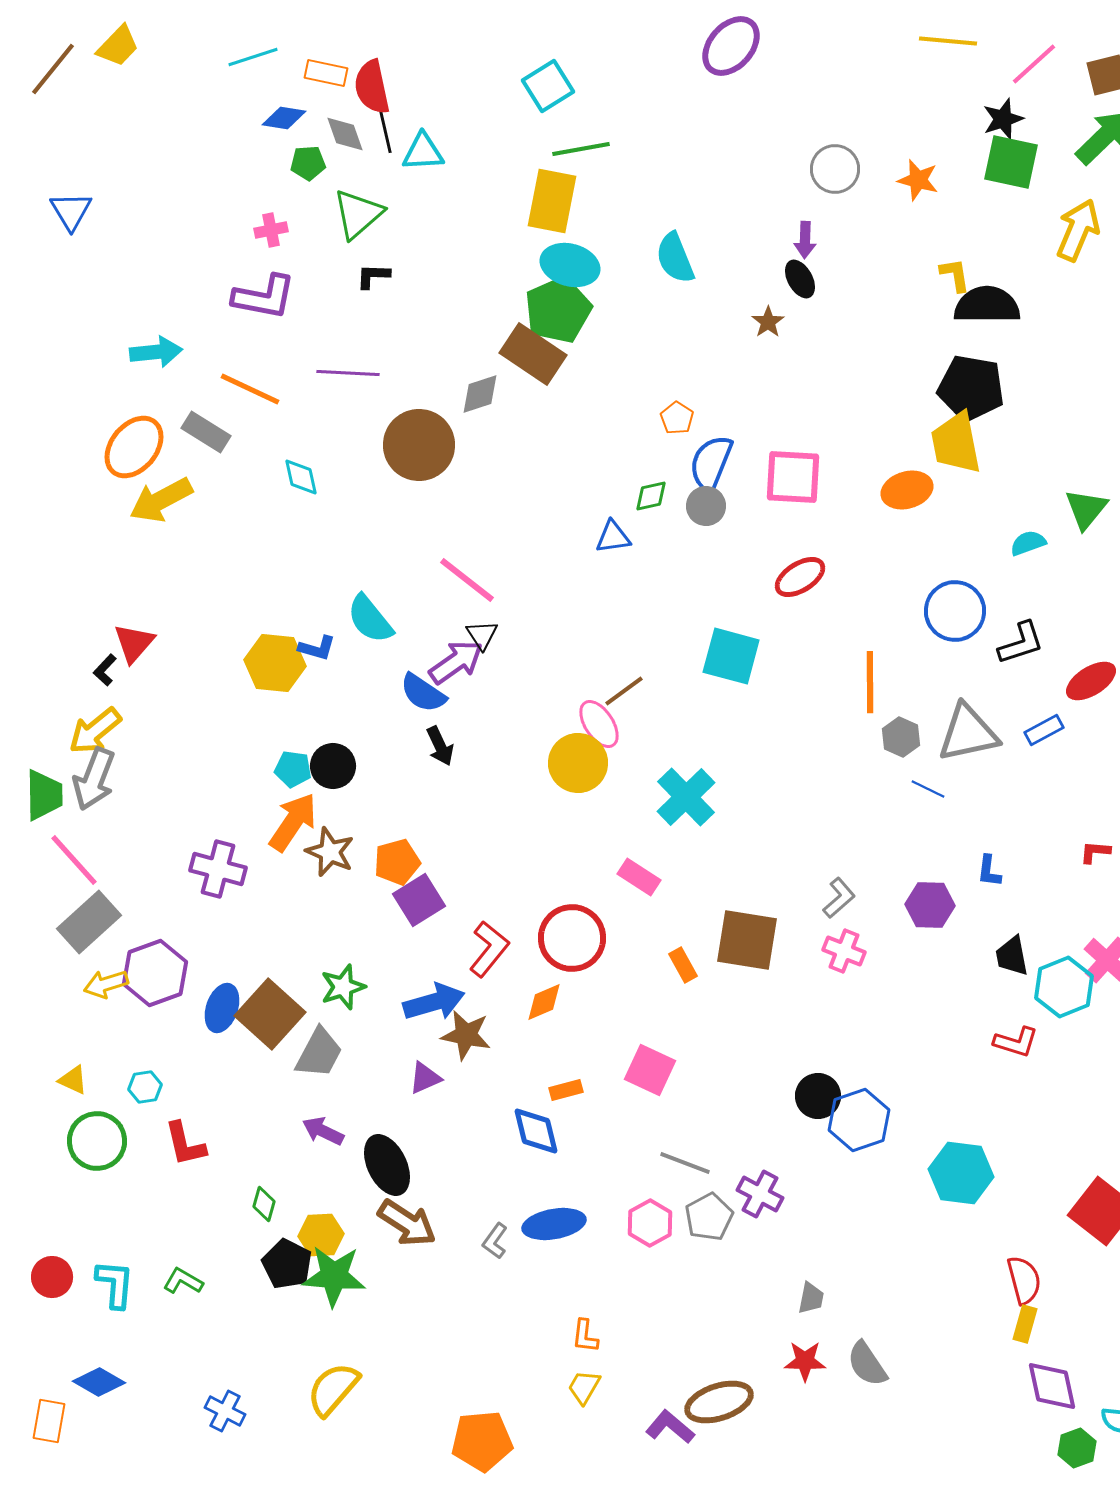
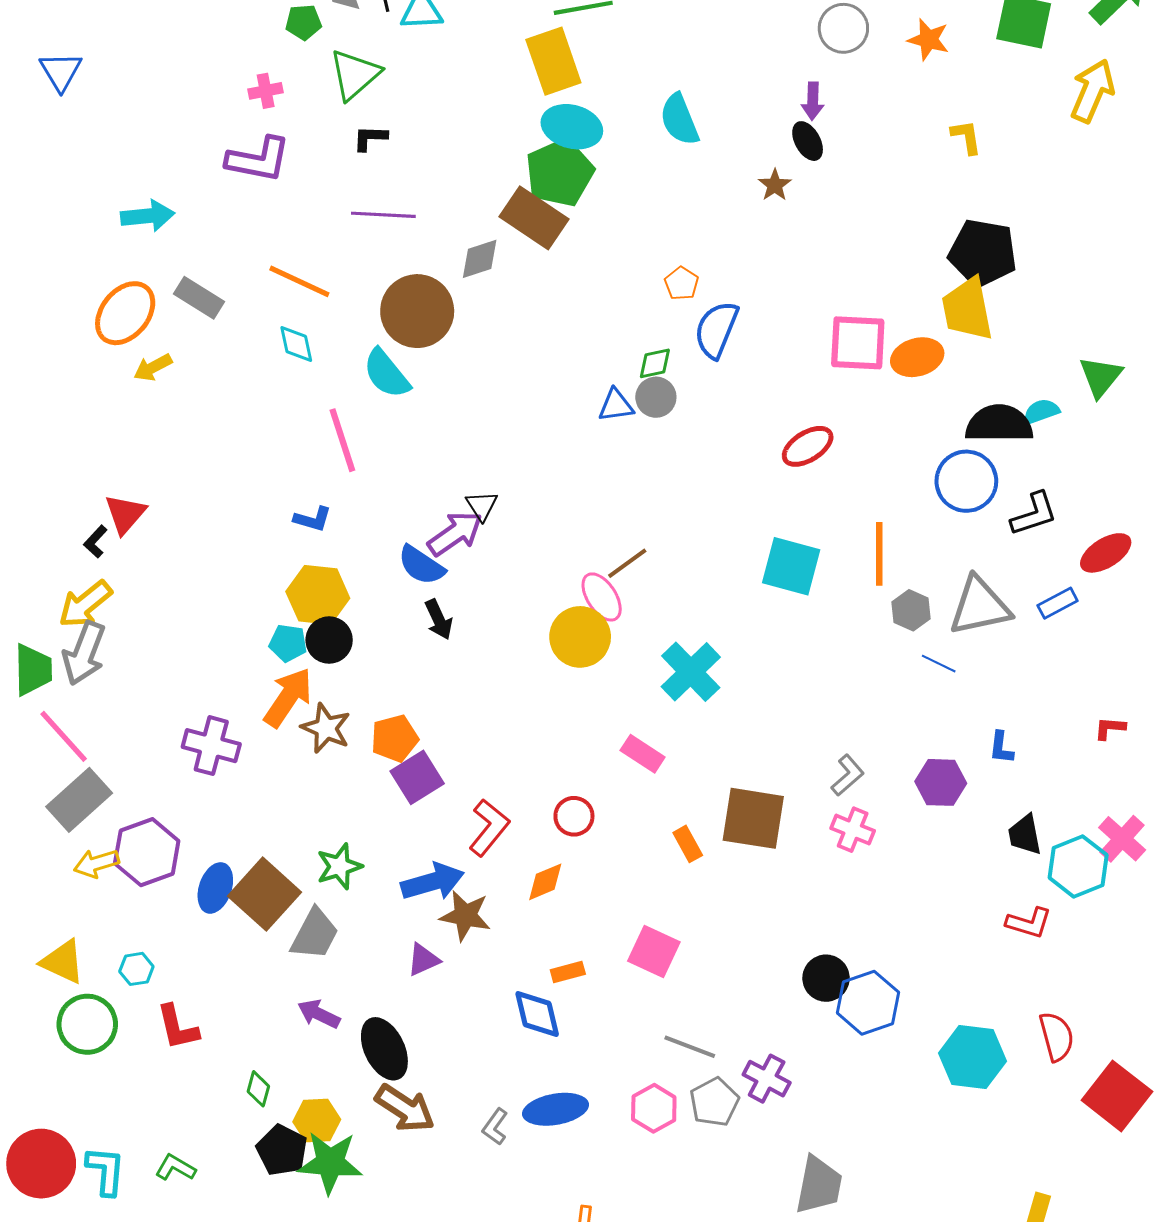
yellow rectangle: (552, 201) -> (553, 61), turned -30
black semicircle: (987, 305) -> (999, 424), moved
purple line: (348, 373) -> (383, 215), moved
orange line: (250, 389) -> (299, 281), moved
pink square: (793, 477) -> (858, 343), moved
yellow arrow: (161, 500) -> (153, 367), size x0.6
gray circle: (706, 506) -> (656, 397), moved
pink line: (467, 580) -> (342, 440), moved, turned 34
cyan semicircle: (370, 619) -> (386, 374), moved
cyan square: (731, 656) -> (791, 566), moved
yellow hexagon: (275, 663) -> (318, 595), moved
red circle: (572, 938) -> (574, 816), size x0.6
yellow triangle: (73, 1080) -> (63, 962), size x1.5
red circle: (52, 1277) -> (41, 1164), size x1.6
red semicircle: (1024, 1280) -> (1057, 1037), moved
gray trapezoid: (811, 1298) -> (819, 1185), size x1.8

